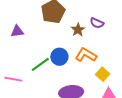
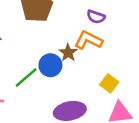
brown star: (78, 30) -> (68, 53), moved
orange L-shape: (86, 55) -> (88, 40), moved

